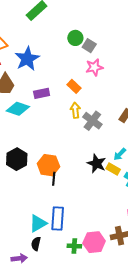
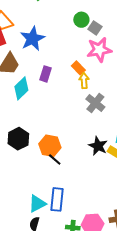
pink star: (94, 67) -> (99, 50), size x1.4
purple rectangle: (42, 93) -> (46, 74), turned -63
cyan diamond: (18, 109) -> (21, 88), turned -65
yellow arrow: (75, 110) -> (84, 81), moved
black line: (54, 179) -> (55, 160), turned -56

